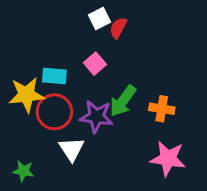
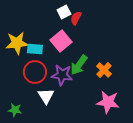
pink square: (95, 64) -> (61, 41), size x1.5
yellow star: (26, 95) -> (17, 43), moved
orange cross: (162, 109) -> (104, 70), turned 35

